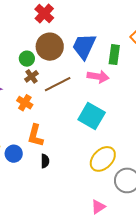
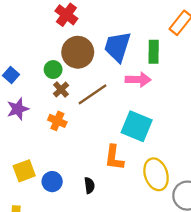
orange L-shape: (35, 135) -> (114, 158), moved
yellow ellipse: (103, 159) -> (156, 174), turned -56

